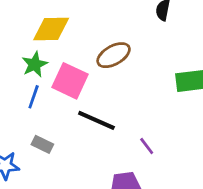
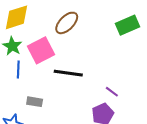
pink square: (70, 81) -> (41, 50), turned -36
purple line: (147, 146) -> (112, 92), moved

